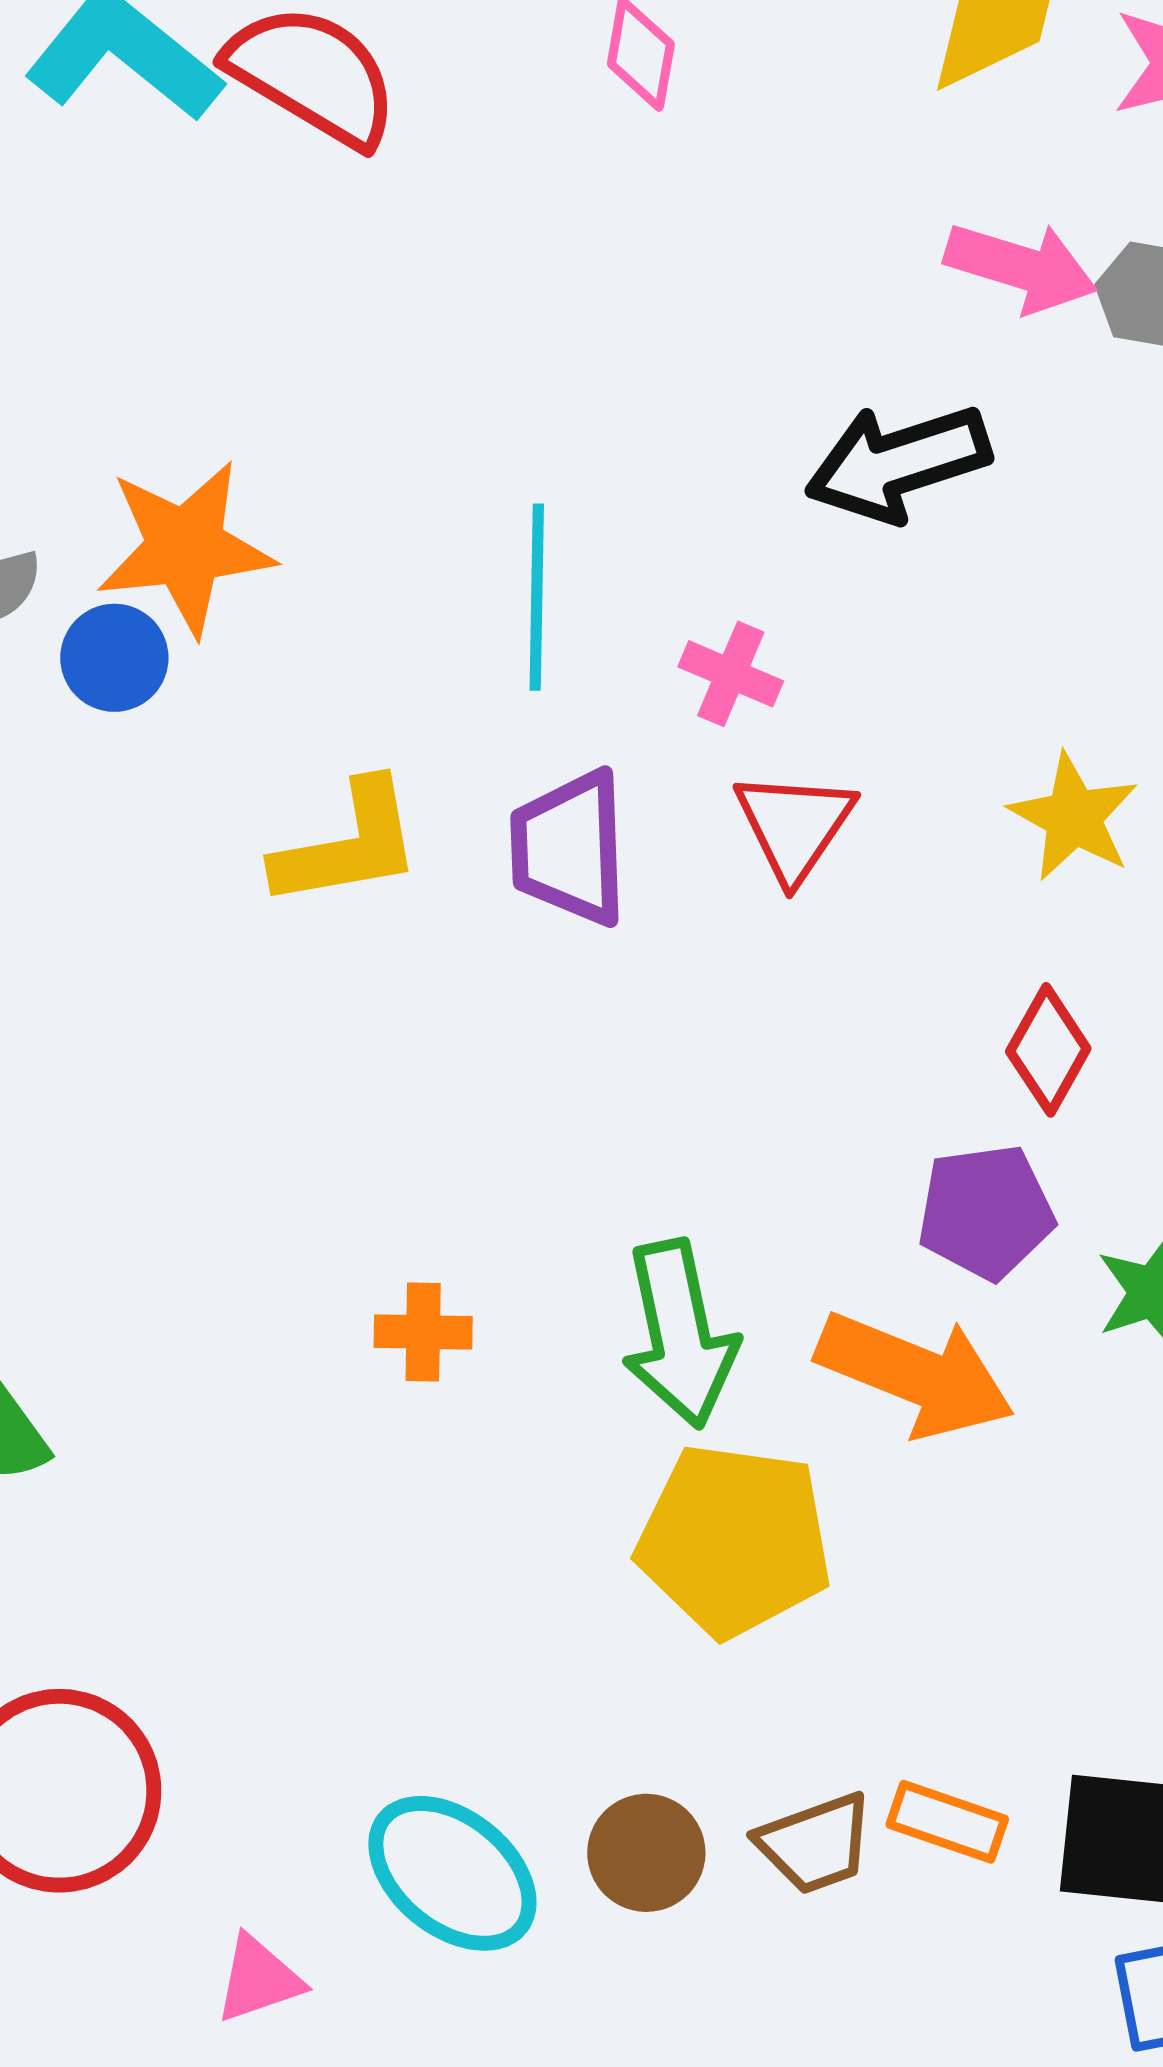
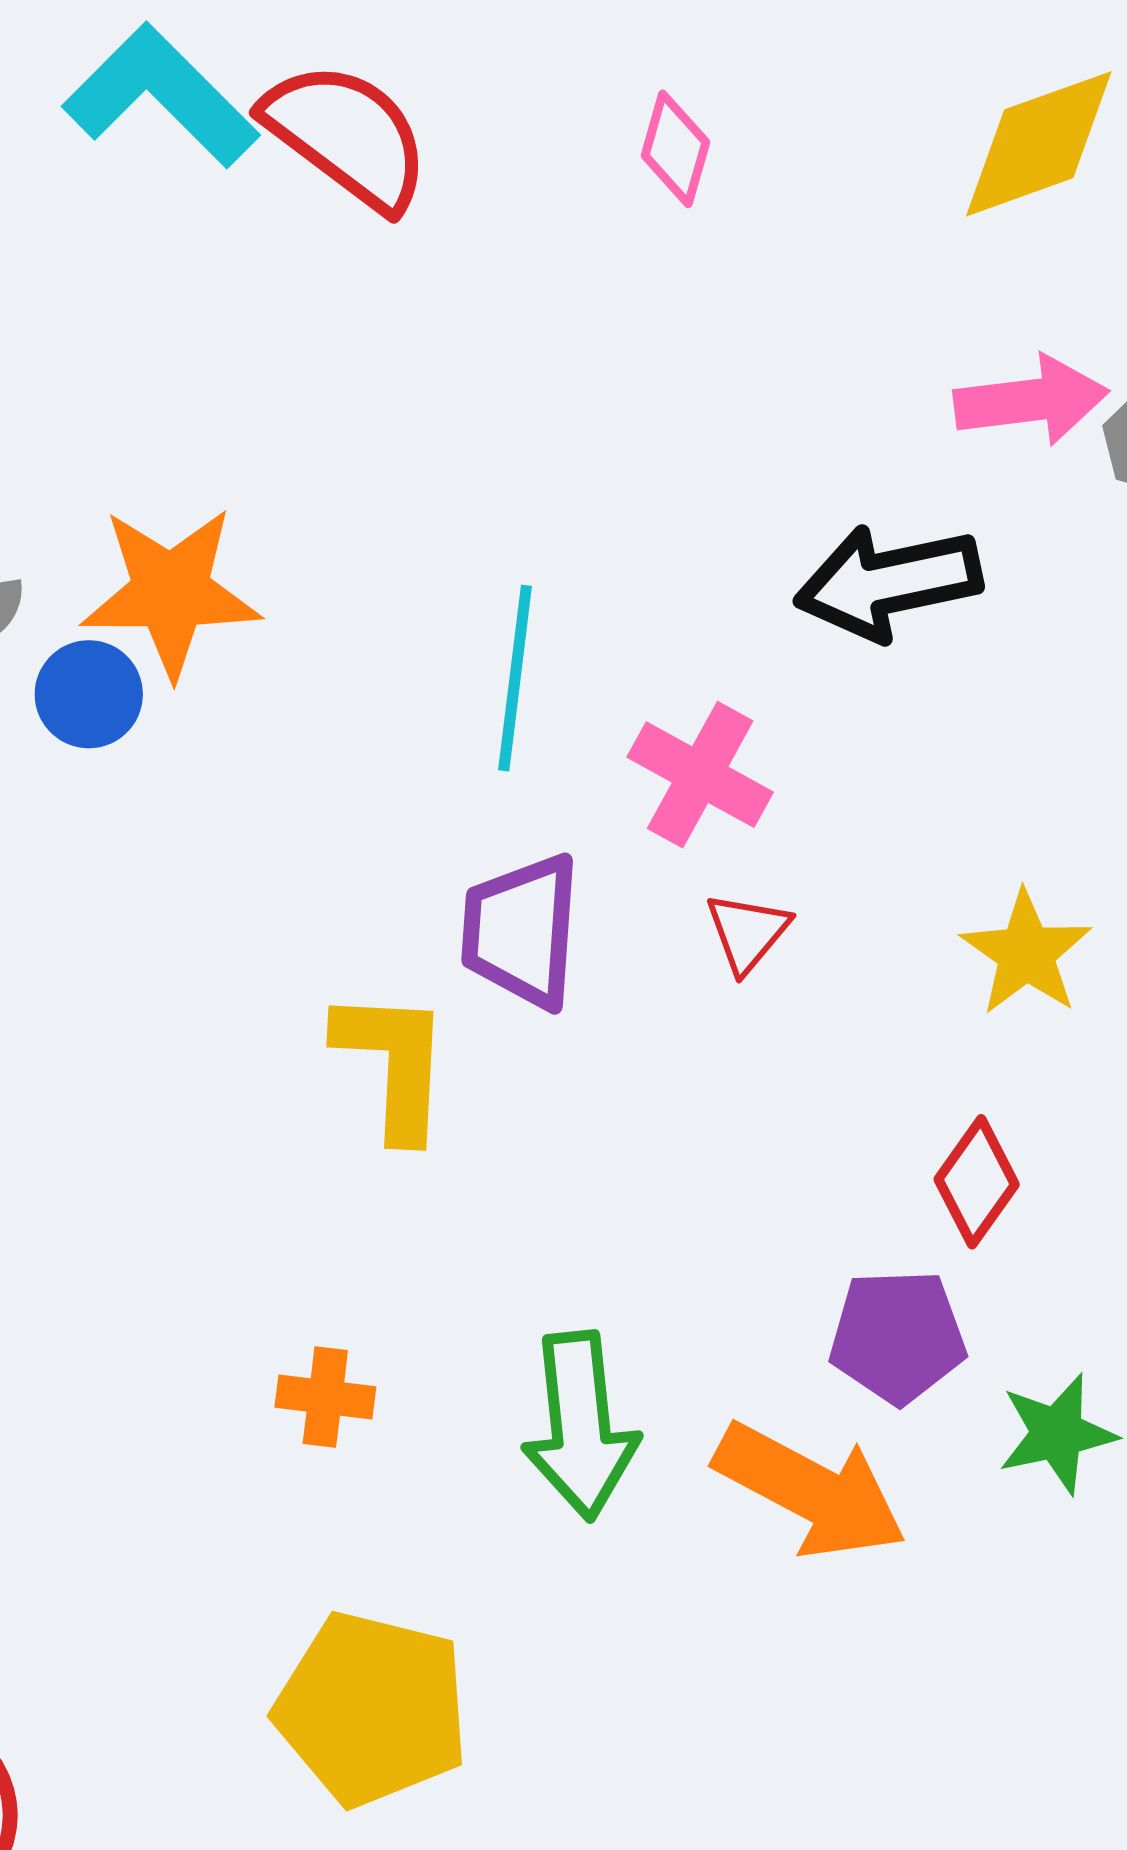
pink arrow: (1021, 267) -> (1031, 400), turned -30
pink cross: (731, 674) -> (700, 775), size x1.4
red triangle: (794, 826) -> (747, 932), size x0.7
yellow L-shape: (348, 845) -> (393, 1064), moved, turned -83
yellow pentagon: (734, 1540) -> (372, 1709), moved

